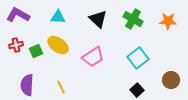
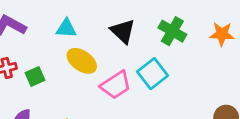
yellow ellipse: (58, 45) -> (82, 61), moved
cyan square: (138, 58) -> (153, 74), moved

